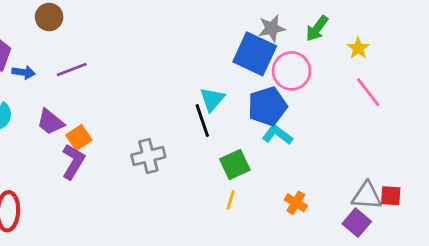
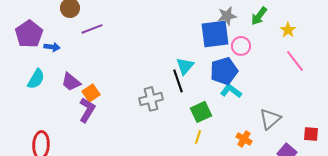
blue square: (255, 54) -> (215, 34), turned -32
purple line: (72, 69) -> (92, 29), moved
pink circle: (292, 71) -> (241, 46), size x0.7
gray cross: (148, 156) -> (151, 99), moved
gray triangle: (367, 196) -> (270, 119), moved, turned -45

